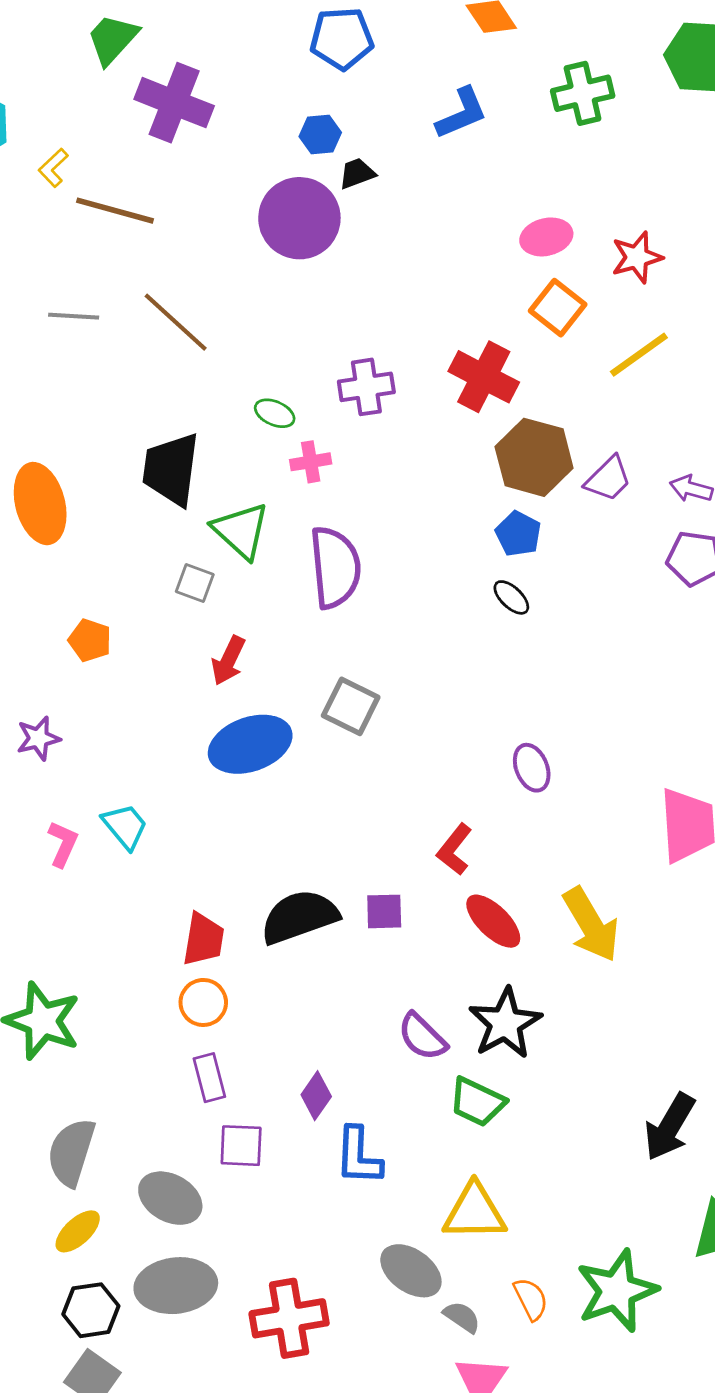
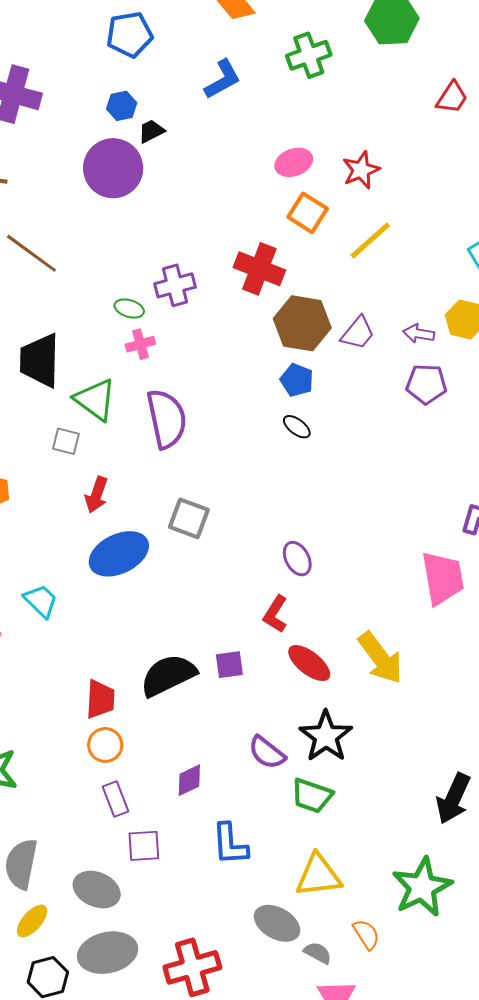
green ellipse: (275, 413) -> (129, 309), moved
purple ellipse: (532, 768) -> (297, 559), moved
cyan trapezoid: (125, 826) -> (41, 601), moved
purple diamond: (316, 1096) -> (189, 780), moved, turned 36
green star: (617, 1291) -> (422, 887), moved

